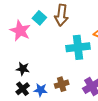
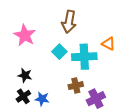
cyan square: (39, 18) -> (59, 52), moved
brown cross: (62, 84) -> (76, 86), moved

